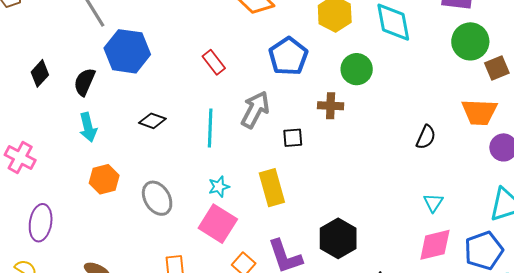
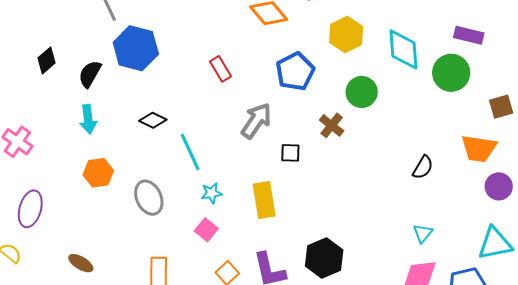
green circle: (470, 41) -> (451, 73), moved
brown cross: (331, 106) -> (332, 125), turned 30
cyan line: (210, 128) -> (190, 152), moved, turned -33
pink square: (218, 224) -> (206, 230), size x0.6

